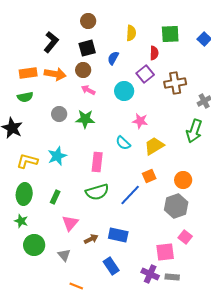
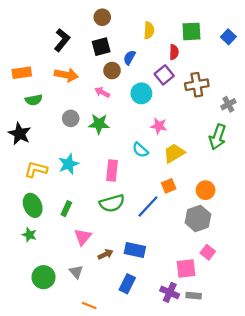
brown circle: (83, 70) -> (112, 71), moved
orange rectangle: (28, 73) -> (22, 73), moved
green ellipse: (24, 194) -> (33, 205), turned -30
green circle: (34, 245) -> (44, 277), moved
blue rectangle: (111, 266) -> (127, 284), turned 60

